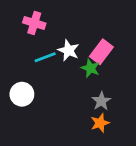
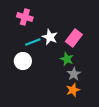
green star: (90, 68) -> (67, 59), moved
white circle: (22, 94) -> (23, 61), moved

